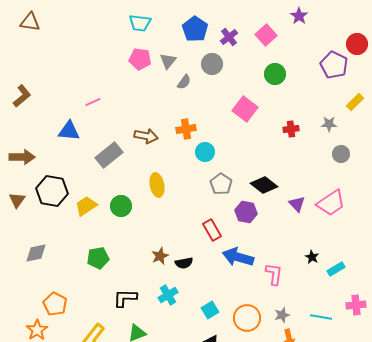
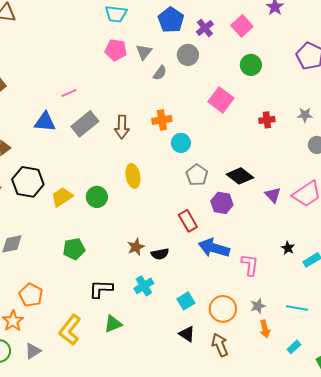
brown arrow: (146, 136) -> (122, 127), turned 80
gray rectangle: (109, 155) -> (85, 124), moved

